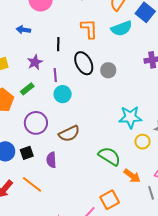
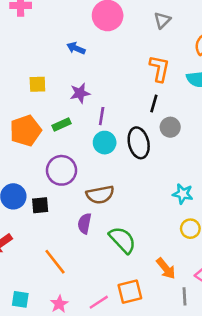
black line: (58, 44) -> (154, 103), moved
black ellipse: (84, 63) -> (139, 143), moved
cyan star: (130, 117) -> (183, 194), size x0.7
green semicircle: (109, 156) -> (122, 240), moved
purple semicircle: (51, 160) -> (85, 223), moved
orange line: (32, 184) -> (55, 262), moved

